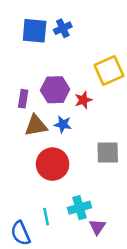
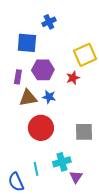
blue square: (35, 31) -> (27, 43), moved
red star: (83, 100) -> (73, 78), moved
gray square: (108, 153) -> (84, 132), moved

